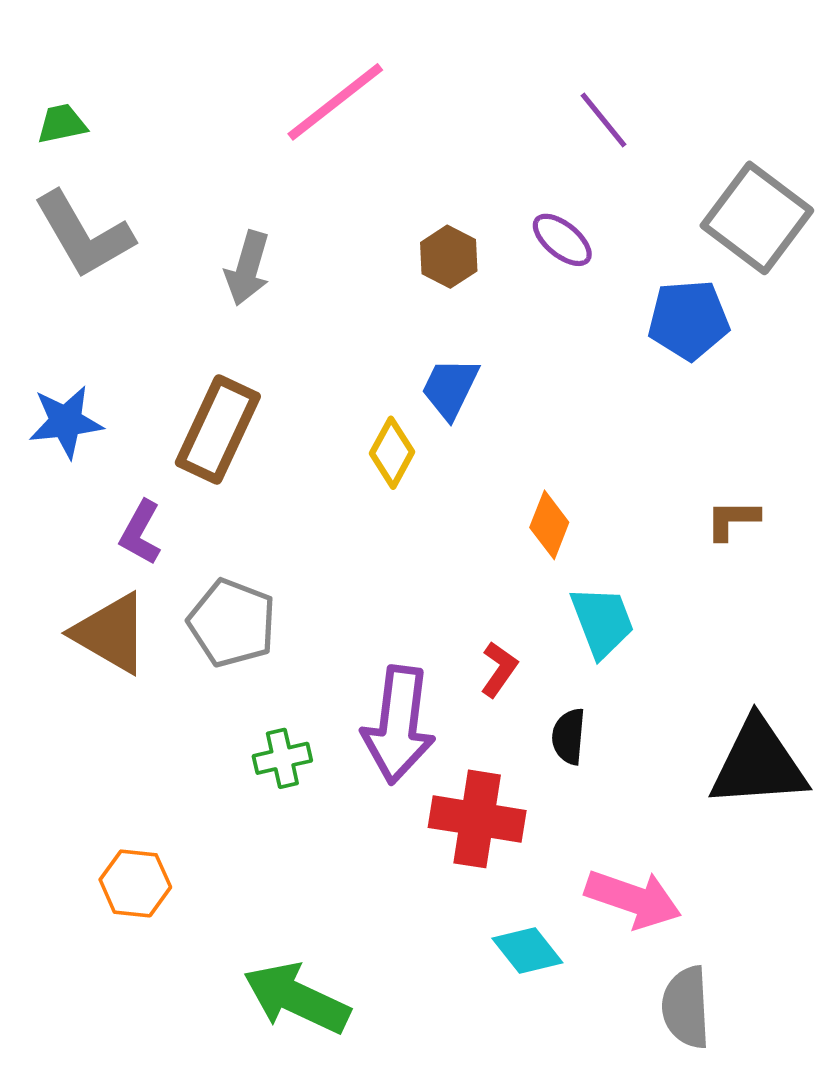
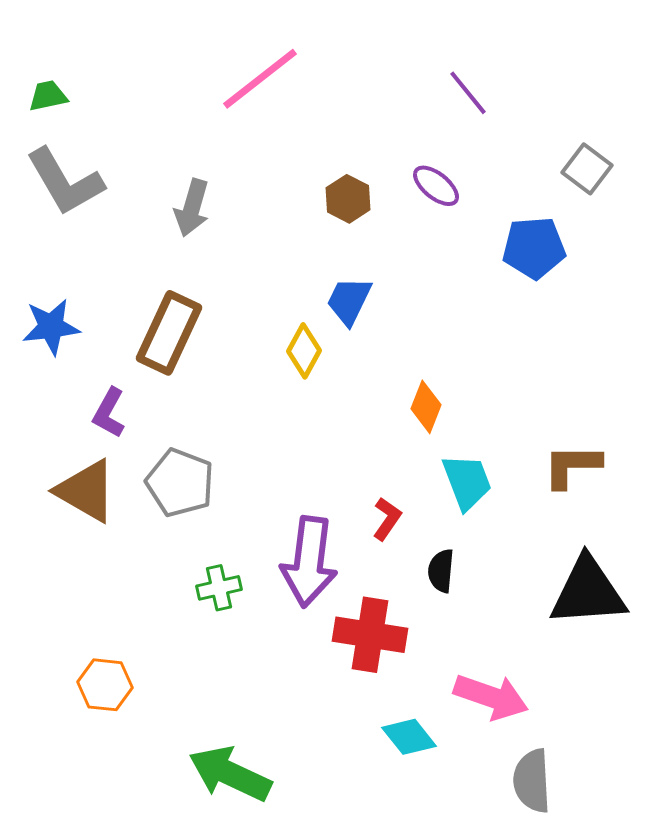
gray square: (757, 218) -> (587, 169), size x0.6
brown L-shape: (732, 520) -> (572, 466), moved, size x1.4

